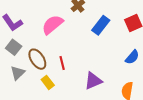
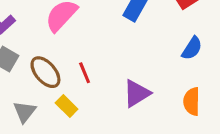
gray triangle: (18, 73) -> (25, 112), moved

